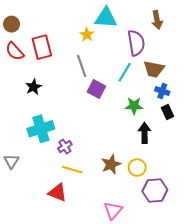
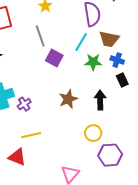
green star: (134, 106) -> (93, 62), moved
purple cross: (65, 147) -> (24, 104), moved
brown star: (111, 164) -> (68, 99), moved
yellow line: (72, 170) -> (31, 135), turned -30

